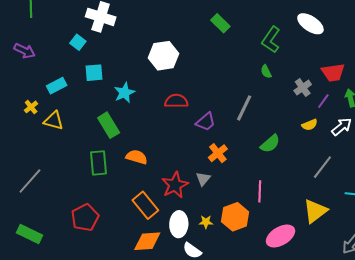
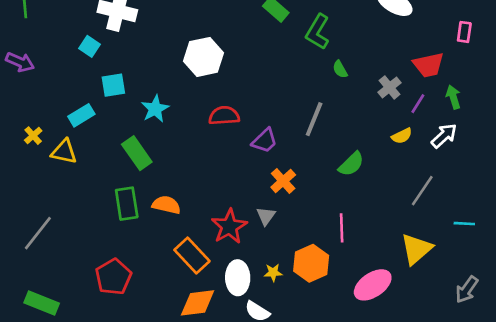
green L-shape: (271, 40) -> (318, 32), moved
cyan rectangle: (57, 86) -> (81, 115), moved
orange semicircle: (137, 157) -> (166, 205), moved

